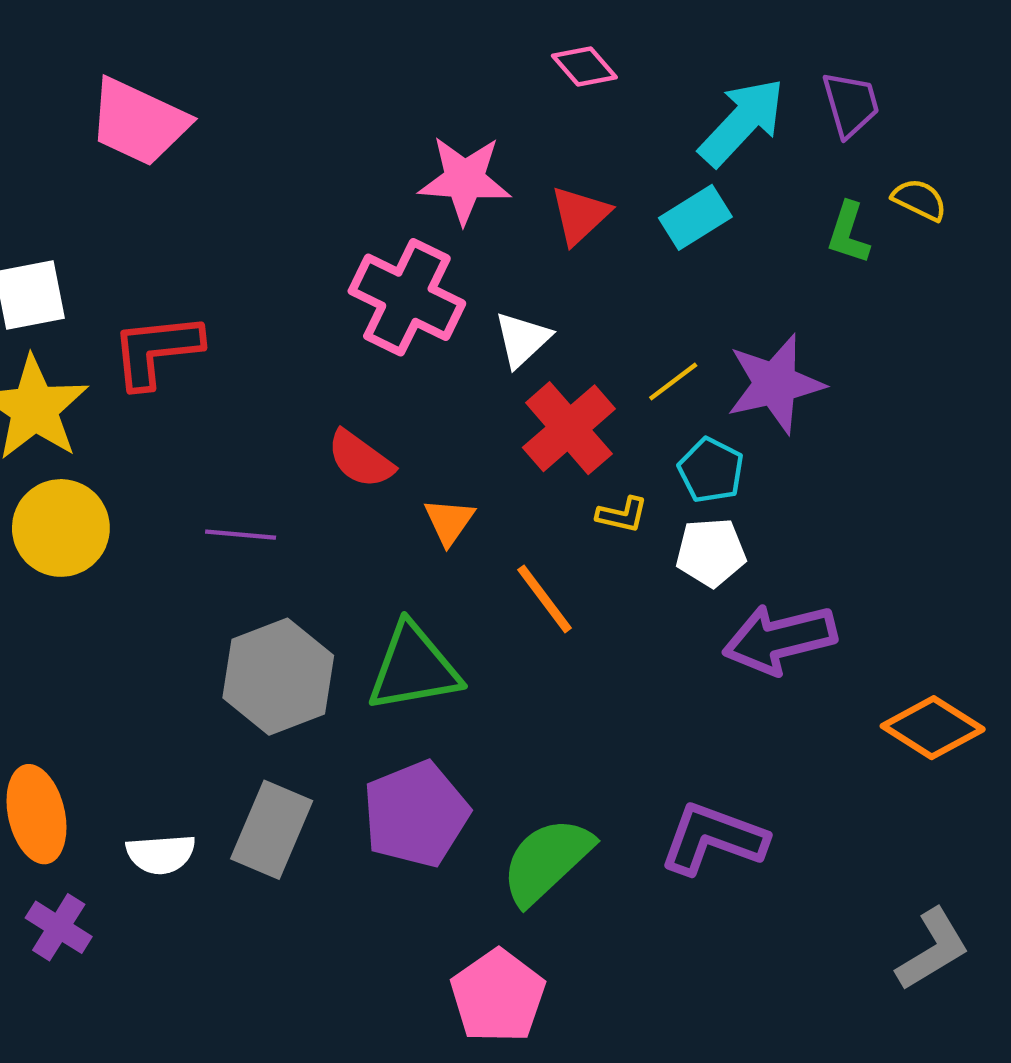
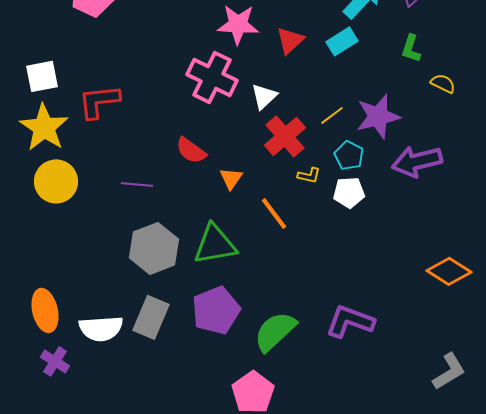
yellow semicircle: (919, 200) -> (443, 83), moved
purple arrow: (780, 639) -> (417, 161), moved
white semicircle: (161, 854) -> (101, 328), size x1.4

